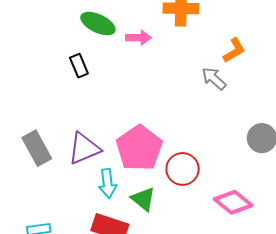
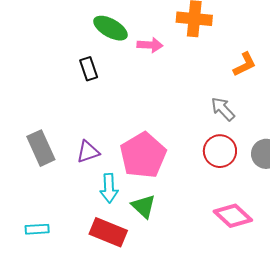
gray arrow: (214, 79) -> (223, 109), moved
purple triangle: (84, 149) -> (88, 152), size x0.7
red circle: (183, 169) -> (220, 151), moved

